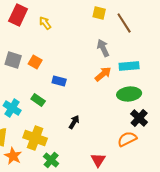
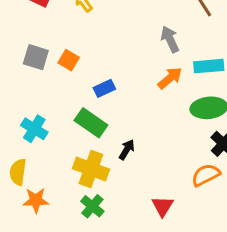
blue rectangle: (59, 81) -> (104, 88), turned -40
green rectangle: (38, 100) -> (91, 123), moved, size x1.5
yellow cross: (35, 138) -> (91, 169), moved
orange star: (13, 156) -> (36, 200), turned -30

